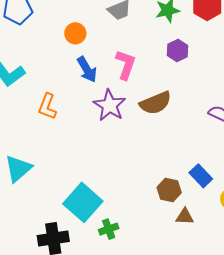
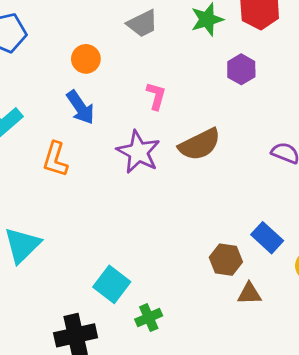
purple hexagon: (177, 50) -> (241, 69), moved
pink L-shape: (126, 65) -> (156, 96), size x0.7
blue arrow: (87, 69) -> (81, 107), moved
cyan square: (83, 202) -> (112, 284), size x0.7

